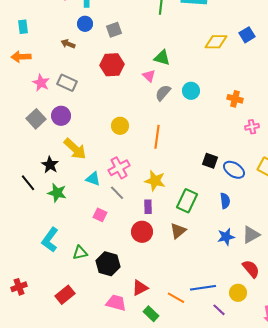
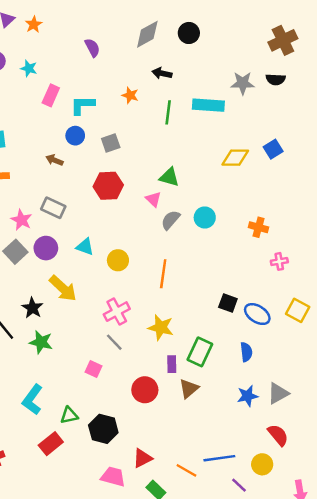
pink star: (41, 83) -> (21, 220), moved
cyan triangle: (93, 179) -> (85, 247), moved
purple rectangle: (148, 207) -> (172, 364), moved
red rectangle: (65, 295) -> (51, 444), moved

